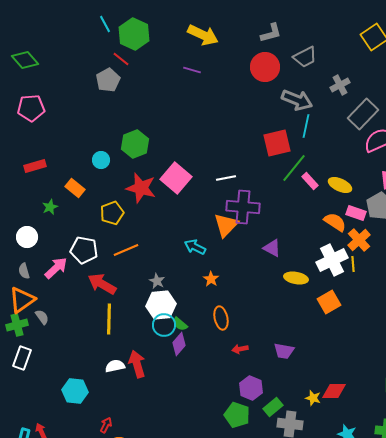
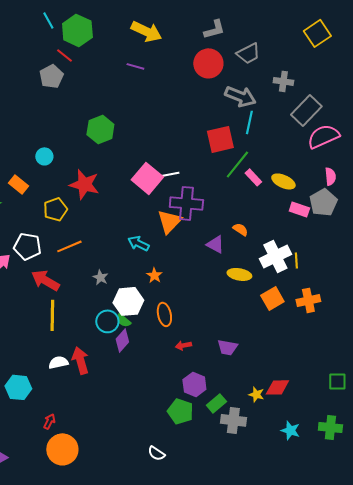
gray cross: (340, 85) -> (283, 81), turned 36
green hexagon: (135, 144) -> (100, 129), moved
pink square: (176, 178) -> (147, 178), moved
orange semicircle: (335, 222) -> (240, 229), moved, size x0.7
orange cross: (359, 240) -> (308, 300), moved, turned 30
white hexagon: (161, 305) -> (128, 301), moved

